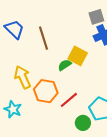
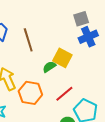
red line: (69, 100) -> (64, 94), moved

